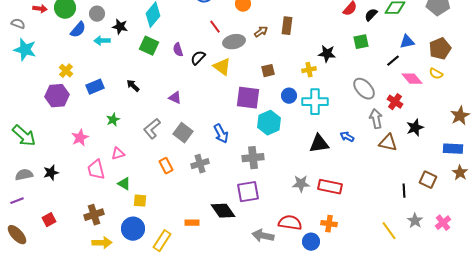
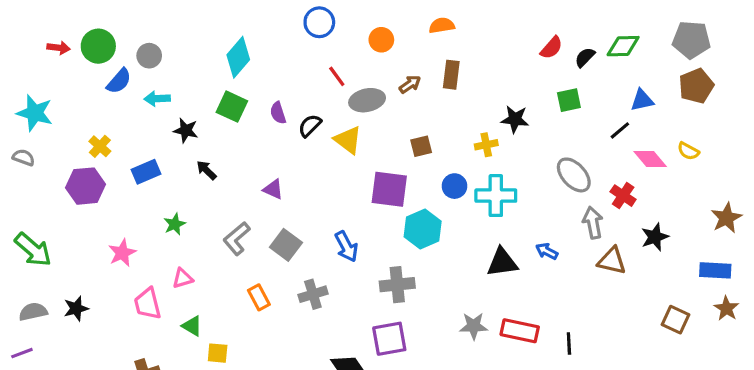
gray semicircle: (18, 24) -> (24, 157), moved
black star: (120, 27) -> (186, 130), moved
brown pentagon: (440, 49) -> (696, 86), moved
black line: (404, 191) -> (569, 343), moved

